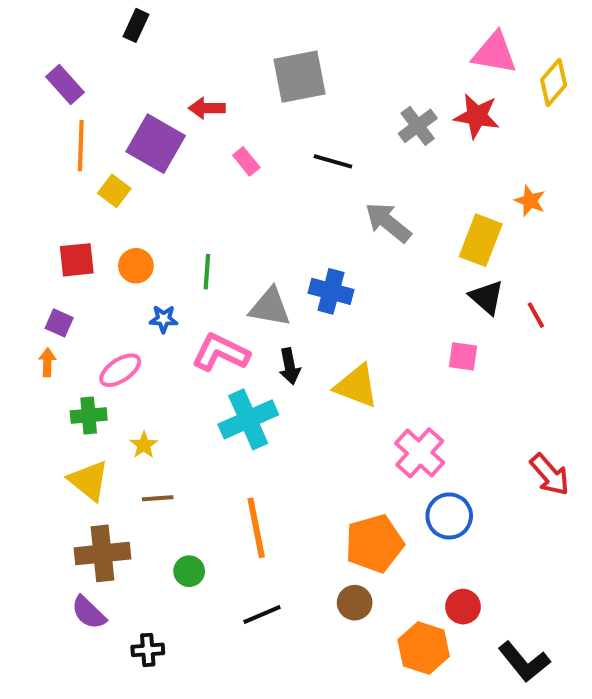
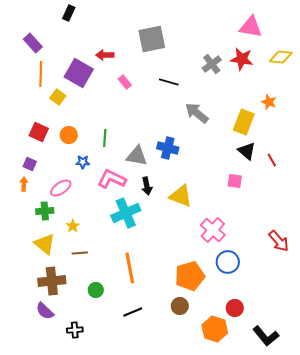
yellow diamond: (554, 83) -> (281, 57), moved, turned 55
red square: (77, 260) -> (39, 132), turned 30

